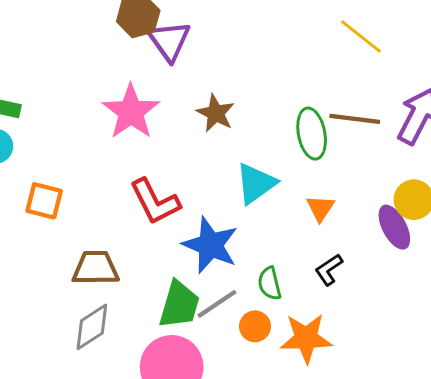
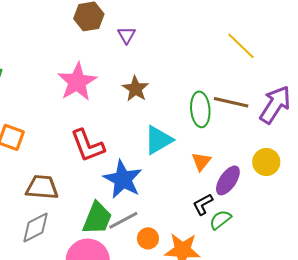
purple triangle: (169, 41) -> (127, 35), moved, size x0.6
purple ellipse: (394, 227) -> (228, 180), moved, turned 56
green semicircle: (270, 284) -> (220, 220), moved, turned 60

